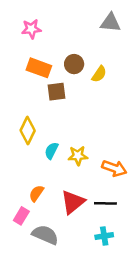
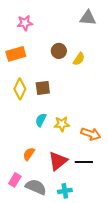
orange rectangle: (39, 68) -> (16, 54), moved, turned -36
brown square: (56, 92) -> (43, 88), moved
yellow diamond: (28, 131) -> (20, 89), moved
pink rectangle: (21, 216) -> (15, 180), moved
cyan cross: (104, 236) -> (65, 191), moved

